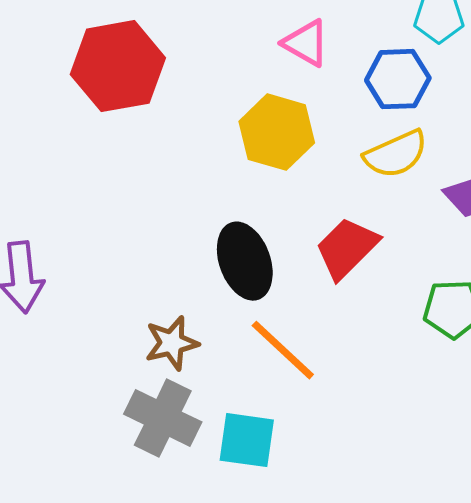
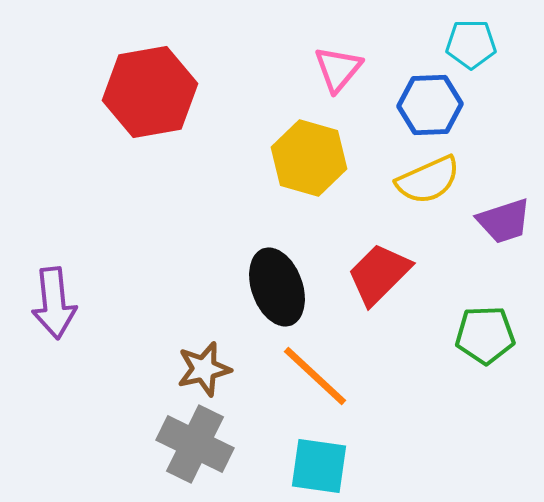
pink triangle: (306, 43) -> (338, 69), turned 40
cyan square: (247, 440) -> (319, 466), moved

